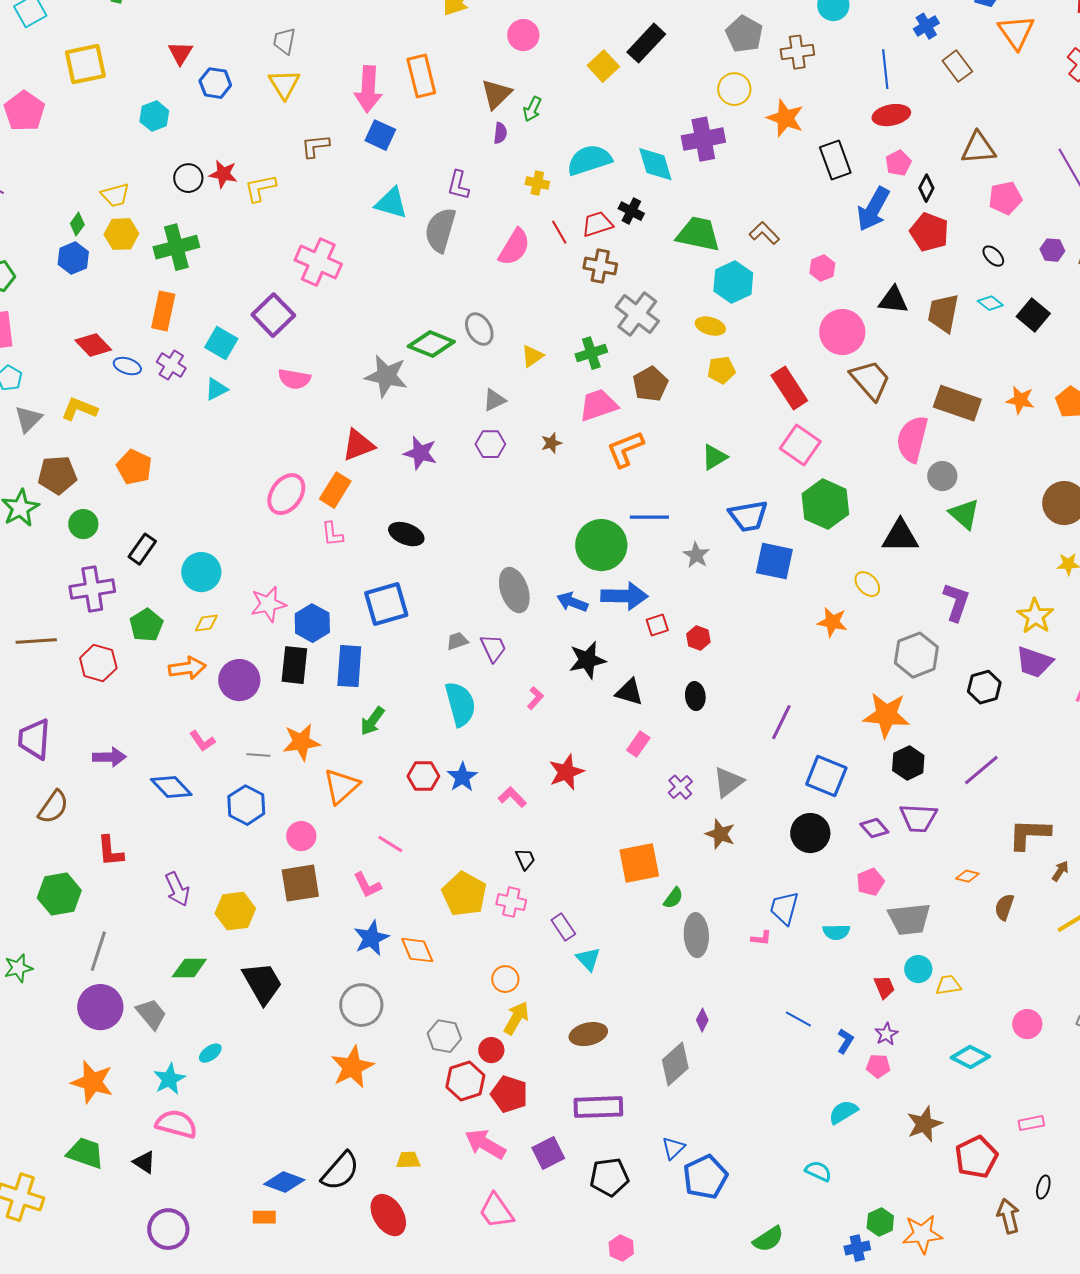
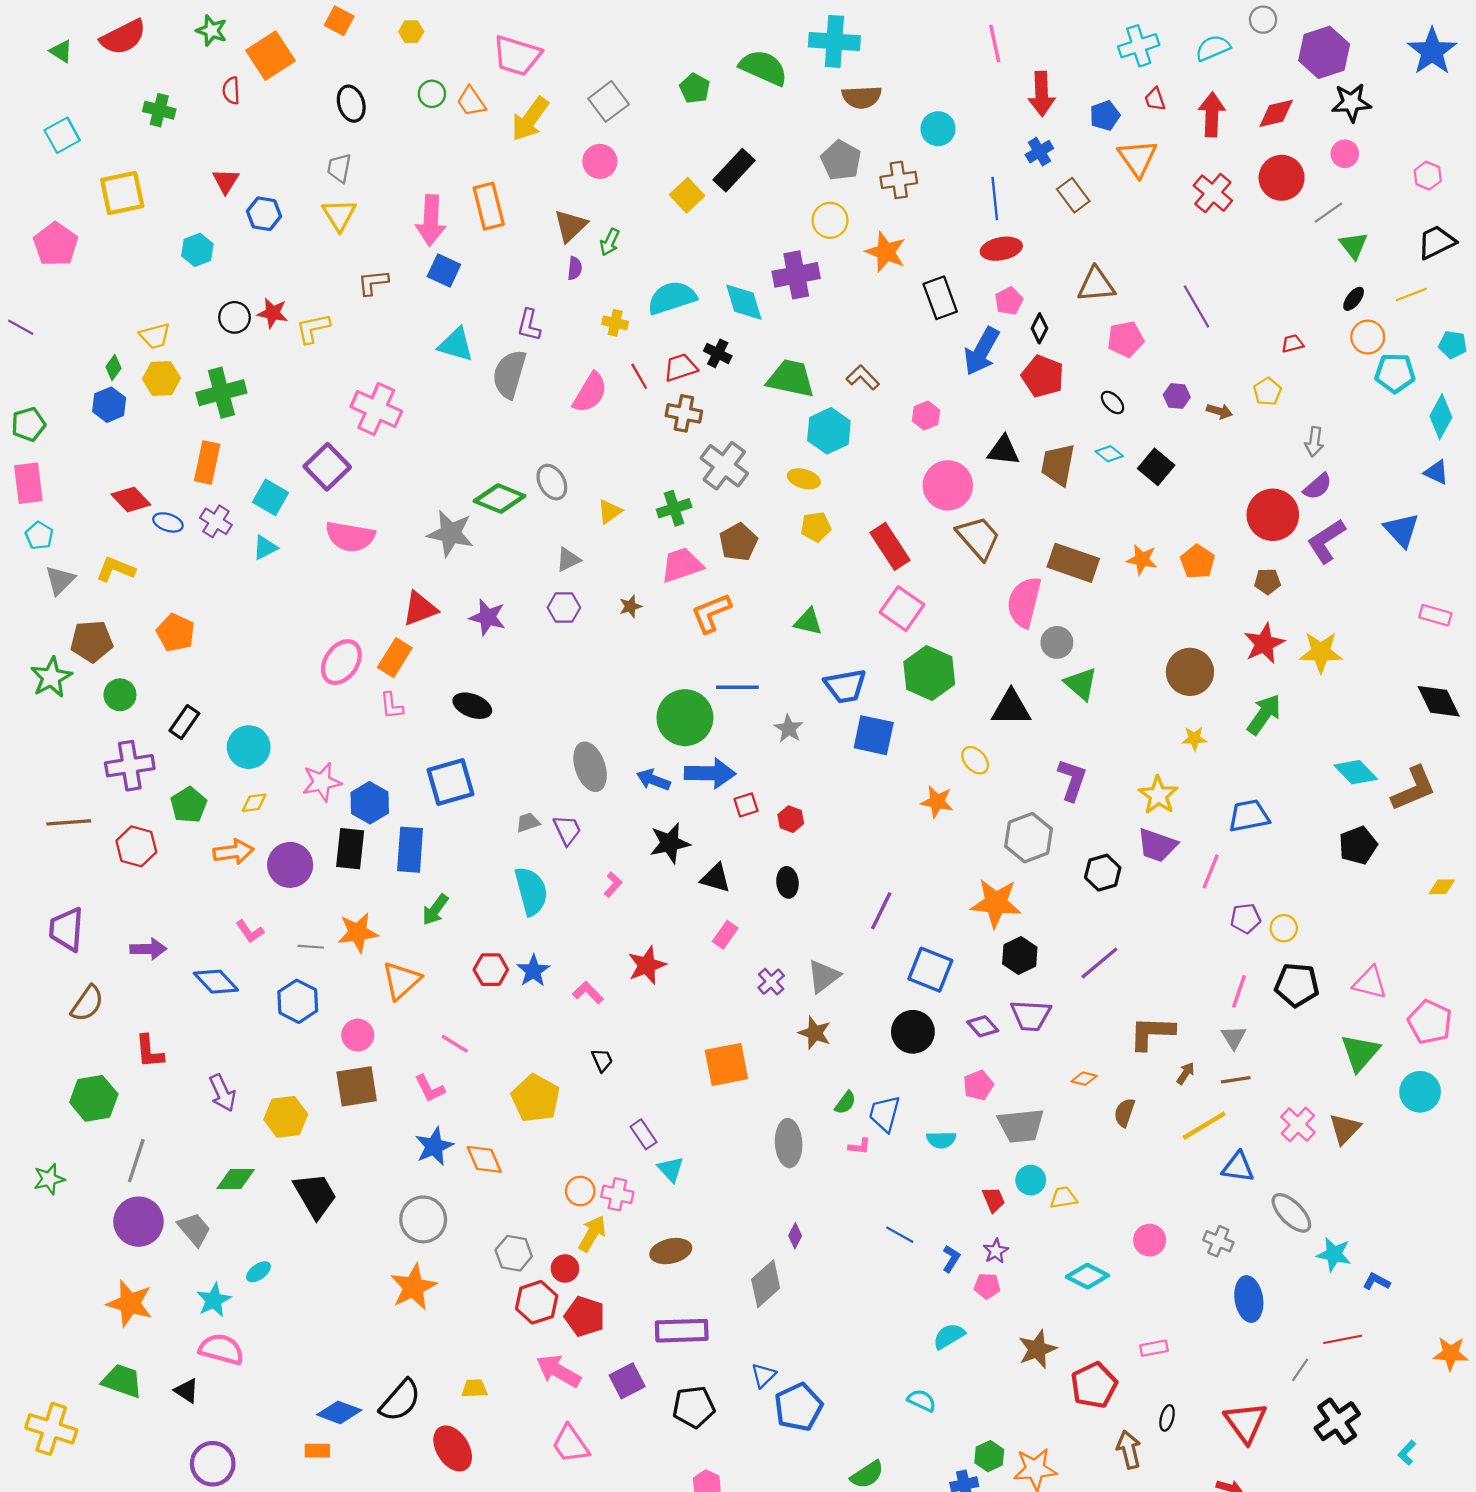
pink semicircle: (294, 379) -> (350, 537), size x1.4
green triangle: (714, 457) -> (808, 622), turned 44
green semicircle: (673, 898) -> (845, 1103), moved
pink cross: (511, 902) -> (617, 1194), moved

